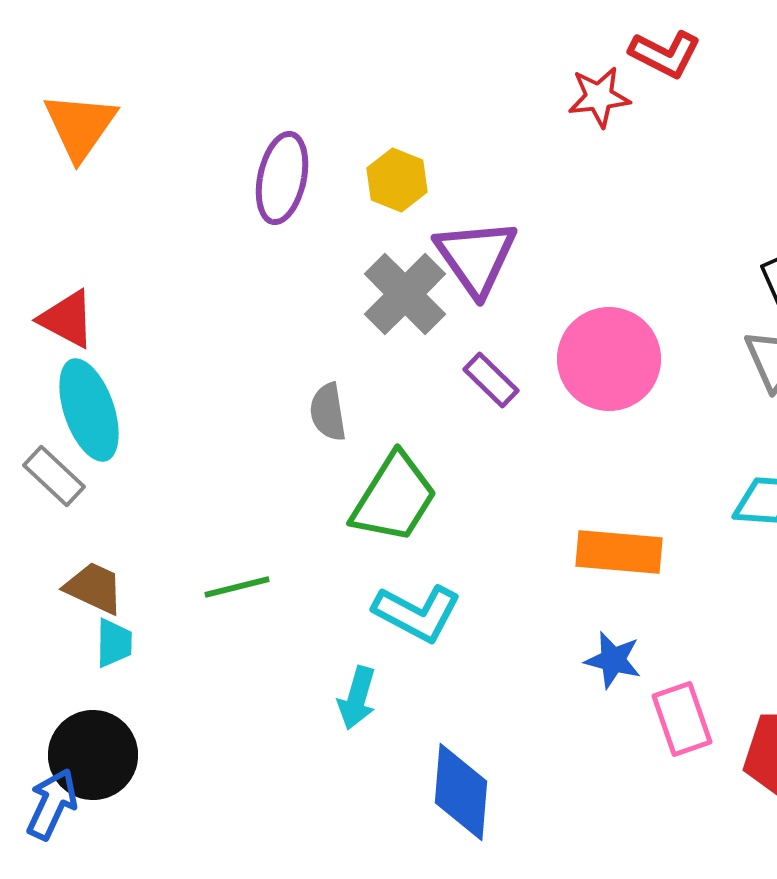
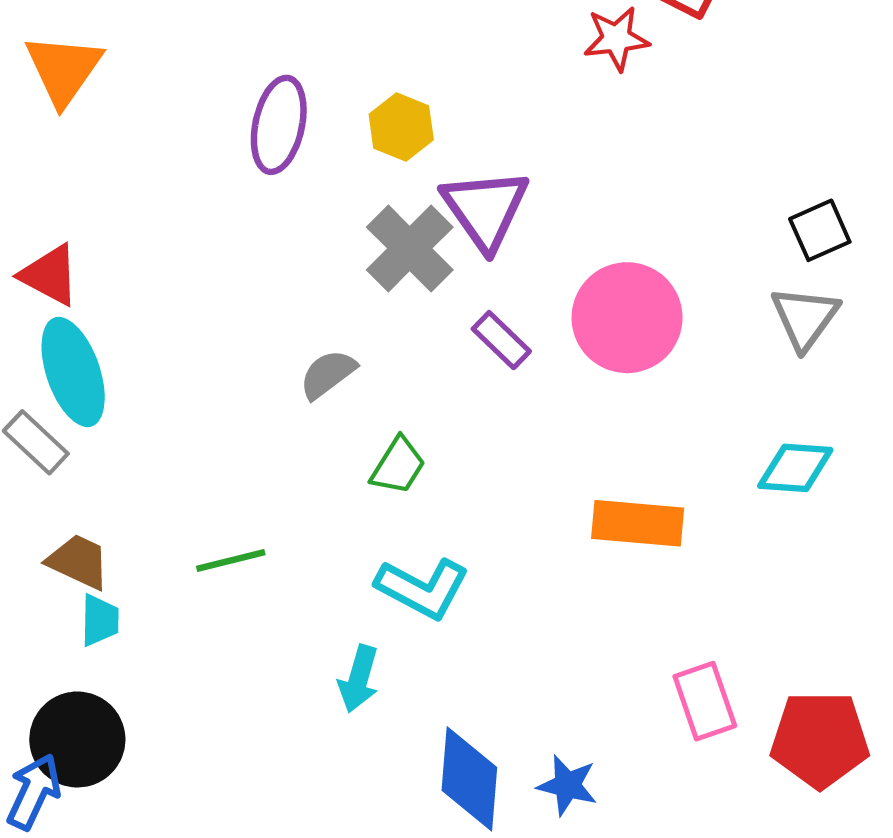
gray semicircle: (328, 412) -> (328, 374), turned 62
green trapezoid: (394, 498) -> (398, 466), size x0.6
blue star: (613, 660) -> (567, 785), moved

